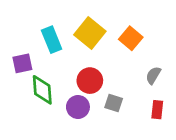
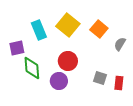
gray semicircle: (153, 75) -> (120, 44), moved
gray square: (114, 103) -> (100, 78), moved

